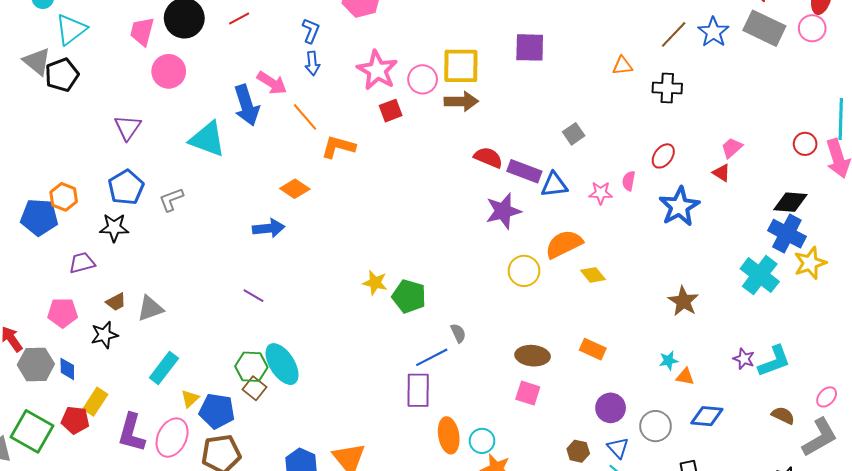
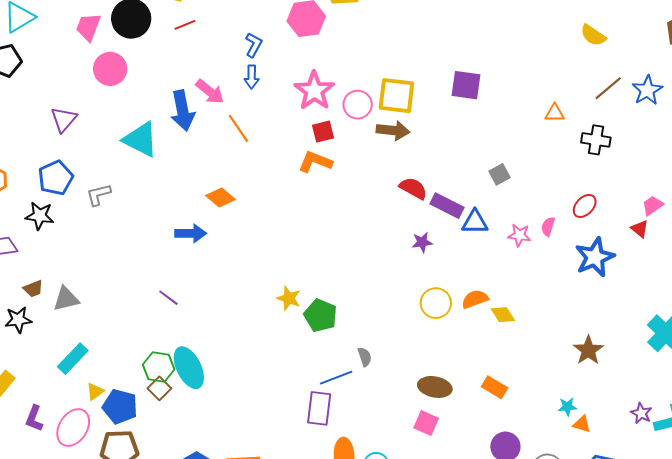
orange L-shape: (338, 147) -> (315, 162), moved
purple star: (503, 211) -> (422, 242), size x0.6
orange semicircle: (564, 244) -> (475, 299), moved, size x0.7
purple L-shape: (132, 433) -> (34, 418), size x0.7

